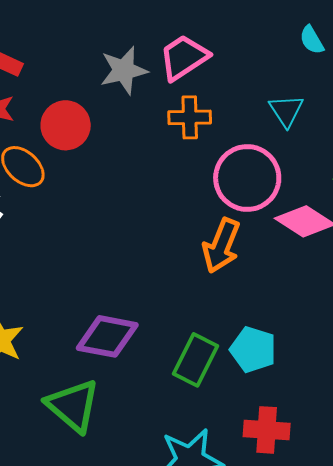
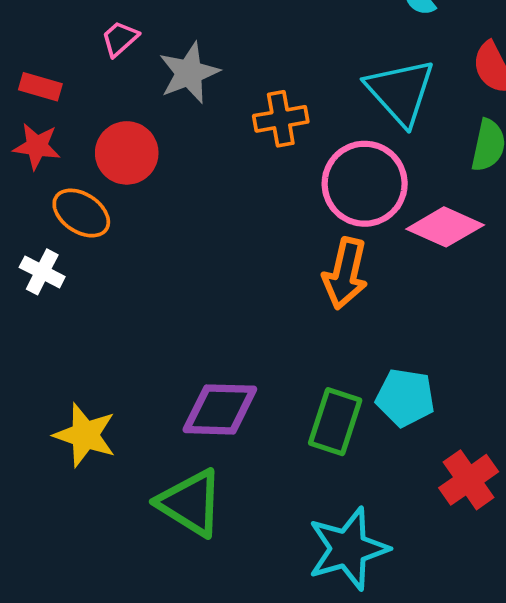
pink trapezoid: (184, 57) -> (120, 39), moved, size x0.6
cyan triangle: (286, 111) -> (400, 92), size x1.6
red cross: (267, 430) -> (469, 480), moved, turned -30

